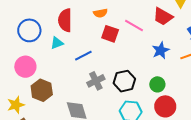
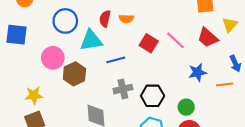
orange semicircle: (100, 13) -> (126, 19), moved
red semicircle: (65, 20) -> (105, 19), size x0.7
cyan triangle: (57, 43) -> (91, 40), size x1.6
brown hexagon: (42, 90) -> (74, 74), moved

